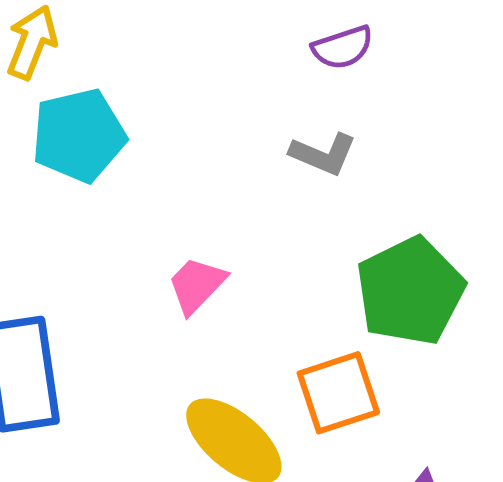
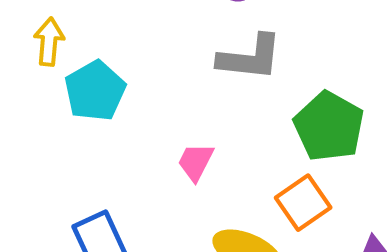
gray L-shape: (323, 154) -> (250, 58), size x1.6

